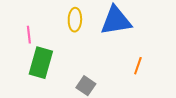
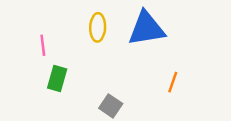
green rectangle: (41, 63) -> (57, 79), size x0.7

